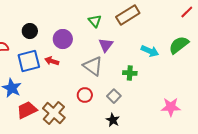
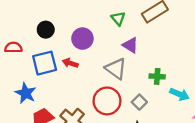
purple triangle: (106, 45) -> (130, 45), turned -35
cyan arrow: (150, 51) -> (179, 94), moved
red circle: (85, 95) -> (107, 101), size x1.6

